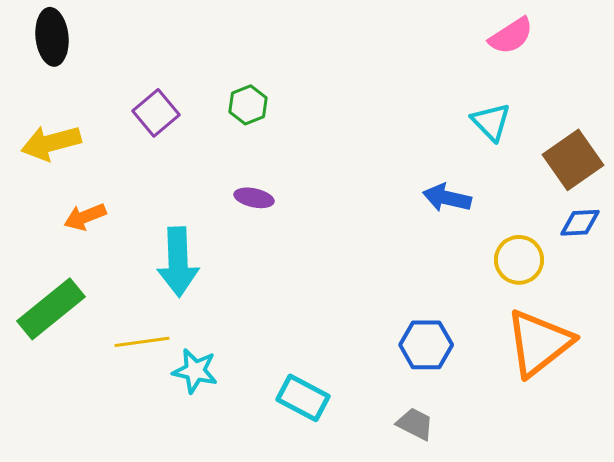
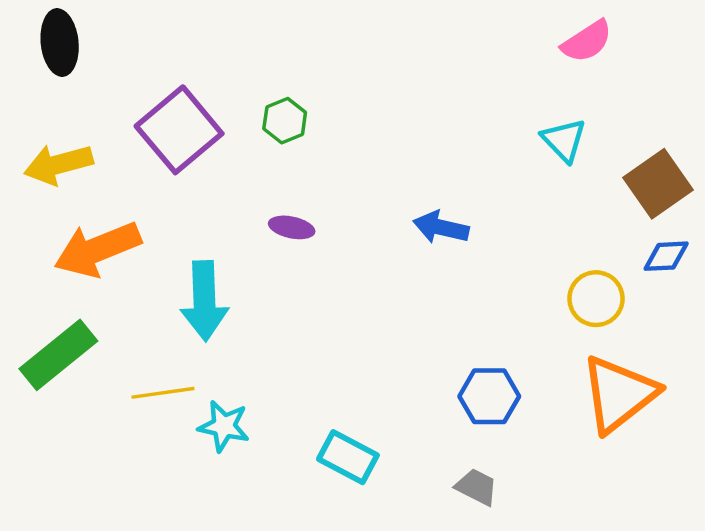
purple square: (156, 113) -> (179, 130), size x1.6
blue arrow: (447, 198) -> (441, 227), moved
orange arrow: (85, 217) -> (98, 249), size x1.8

